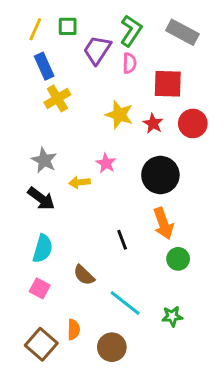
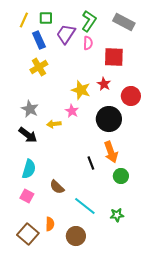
blue rectangle: (44, 66) -> (39, 40), moved
yellow star: (119, 115) -> (81, 90), moved
red circle: (193, 123) -> (131, 96), moved
black line: (122, 240) -> (91, 163), moved

